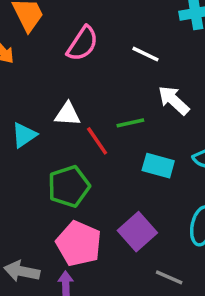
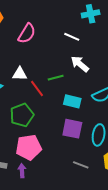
white line: (145, 54) -> (72, 37), moved
purple square: (137, 232) -> (72, 129), moved, turned -35
pink pentagon: (79, 244) -> (29, 147), turned -30

